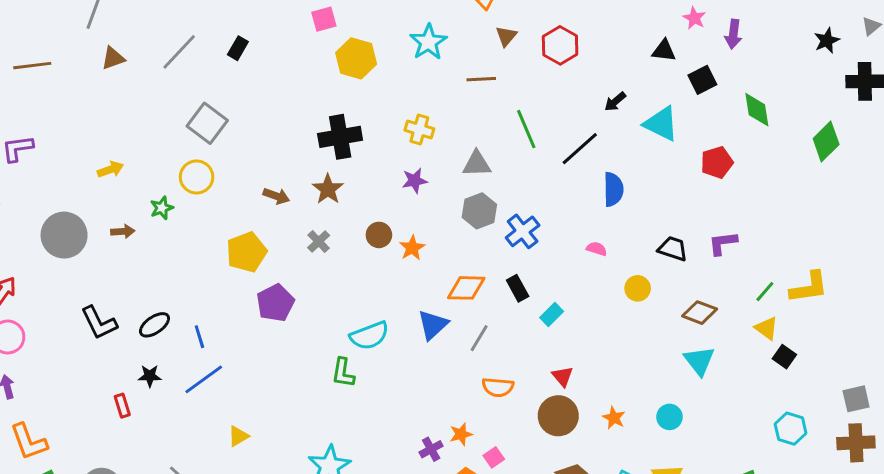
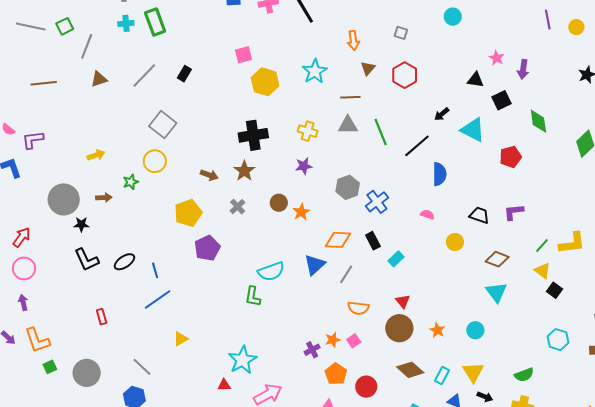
gray triangle: (477, 164) -> (348, 125), moved
black star: (150, 376) -> (81, 224), moved
pink square: (494, 457) -> (354, 341), moved

